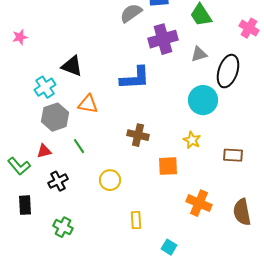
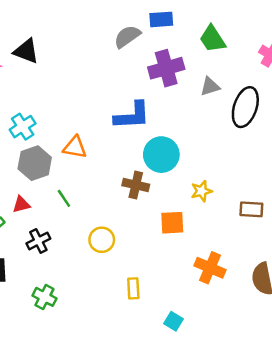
black triangle: (72, 66) -> (26, 51), moved
cyan circle: (203, 100) -> (161, 155), moved
yellow star: (192, 140) -> (201, 191), turned 30

